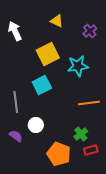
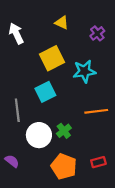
white circle: (36, 125) -> (39, 135), size x1.5
green cross: (81, 134) -> (64, 131), moved
purple semicircle: (16, 136) -> (12, 161), moved

